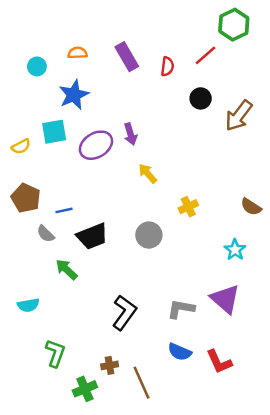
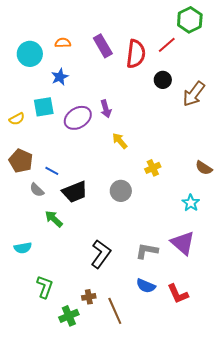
cyan circle: (37, 66) -> (30, 54), size x1.6
red semicircle: (167, 66) -> (136, 54), size x1.8
blue star: (74, 95) -> (60, 77), size x0.7
blue line: (64, 210) -> (52, 171), turned 40

